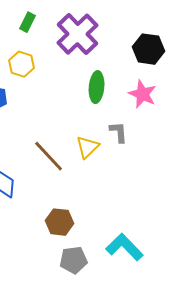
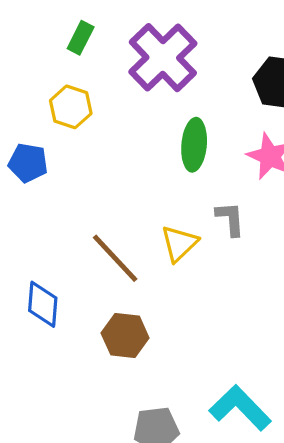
brown hexagon: (60, 222) -> (125, 336), moved

